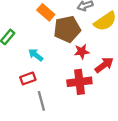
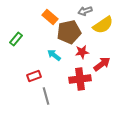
cyan arrow: (36, 55) -> (54, 55), moved

